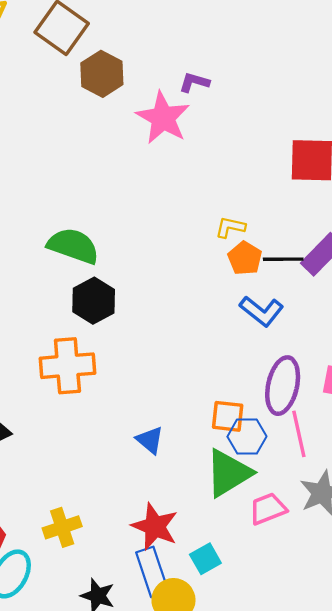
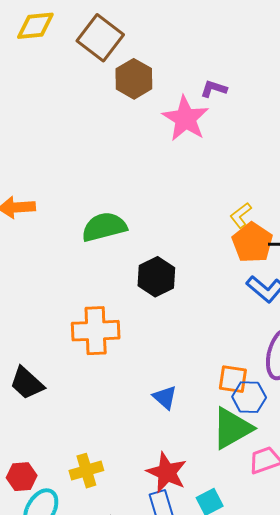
yellow L-shape: (230, 227) -> (241, 215), turned -52
green semicircle: (73, 246) -> (104, 227), turned -36
orange pentagon: (245, 258) -> (252, 243), size x1.4
black hexagon: (94, 301) -> (156, 277), moved

